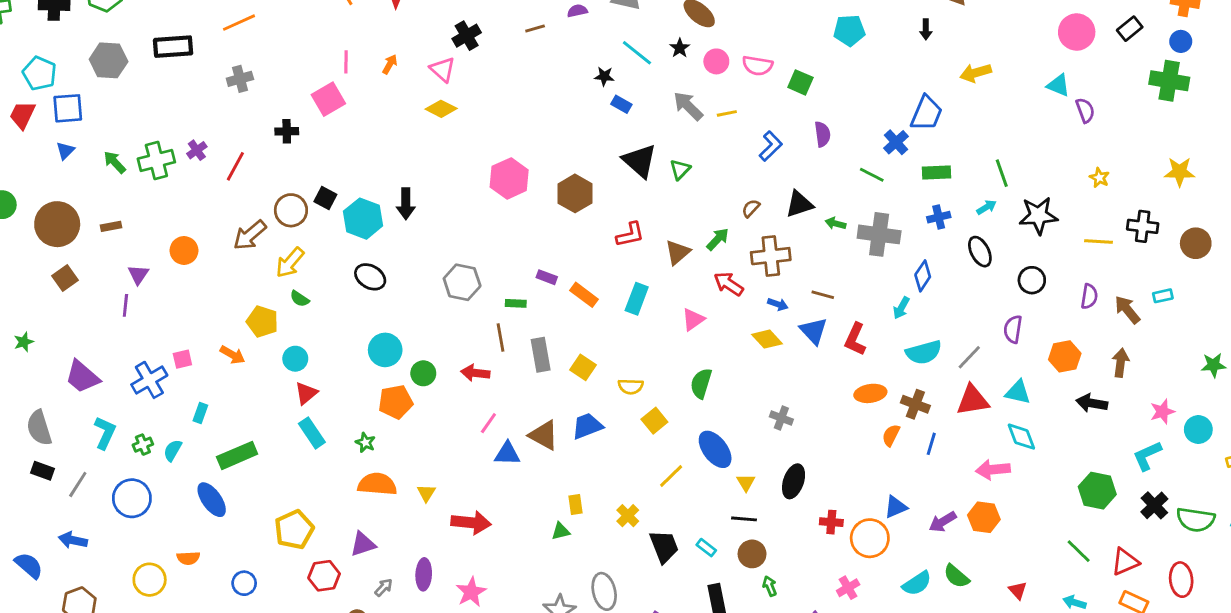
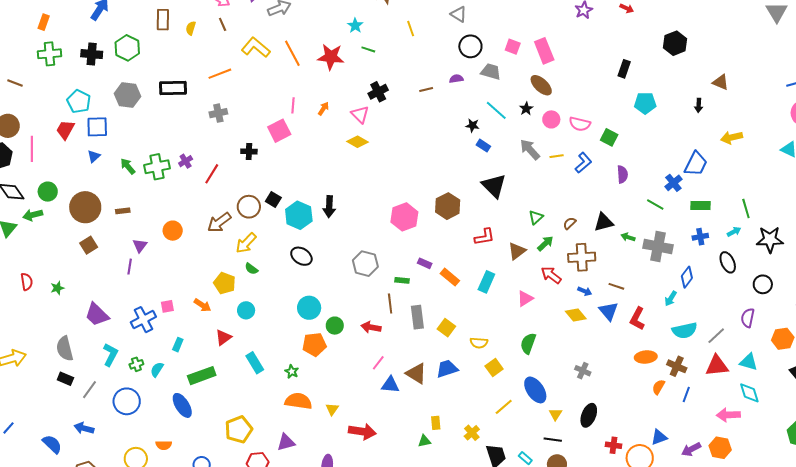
blue L-shape: (771, 146) -> (583, 163), moved
green triangle: (680, 169) -> (536, 217), moved
pink hexagon: (509, 178) -> (404, 217), moved
red triangle: (306, 393) -> (223, 337), moved

